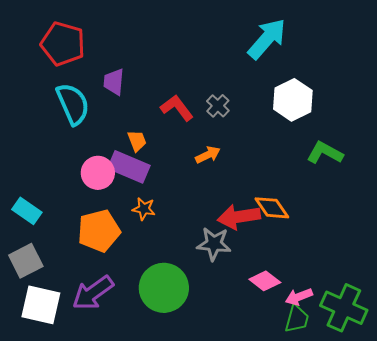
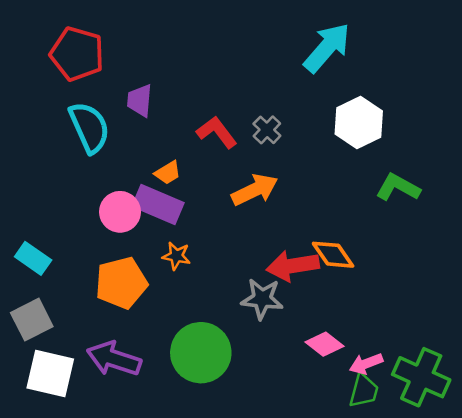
orange trapezoid: (137, 141) -> (168, 173), turned 80
orange arrow: (208, 155) -> (255, 190), size x1.5
purple arrow: (93, 293) -> (114, 359), turned 54

